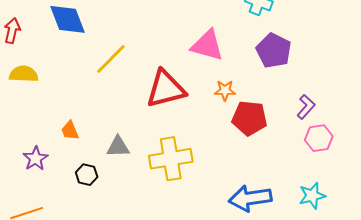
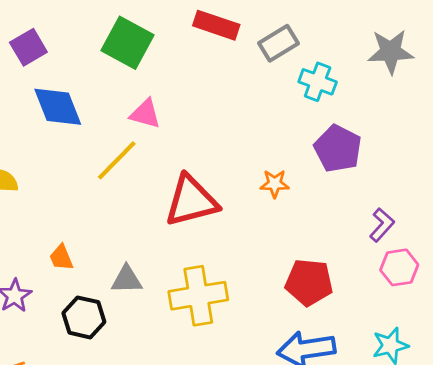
pink triangle: (207, 45) -> (145, 114), moved, size x0.7
orange star: (225, 90) -> (275, 184), moved
red pentagon: (250, 118) -> (309, 282), moved
black hexagon: (87, 175) -> (84, 317), size x1.4

